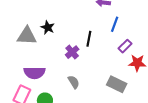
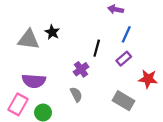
purple rectangle: (125, 46) -> (124, 59), moved
purple cross: (72, 52) -> (81, 69), moved

